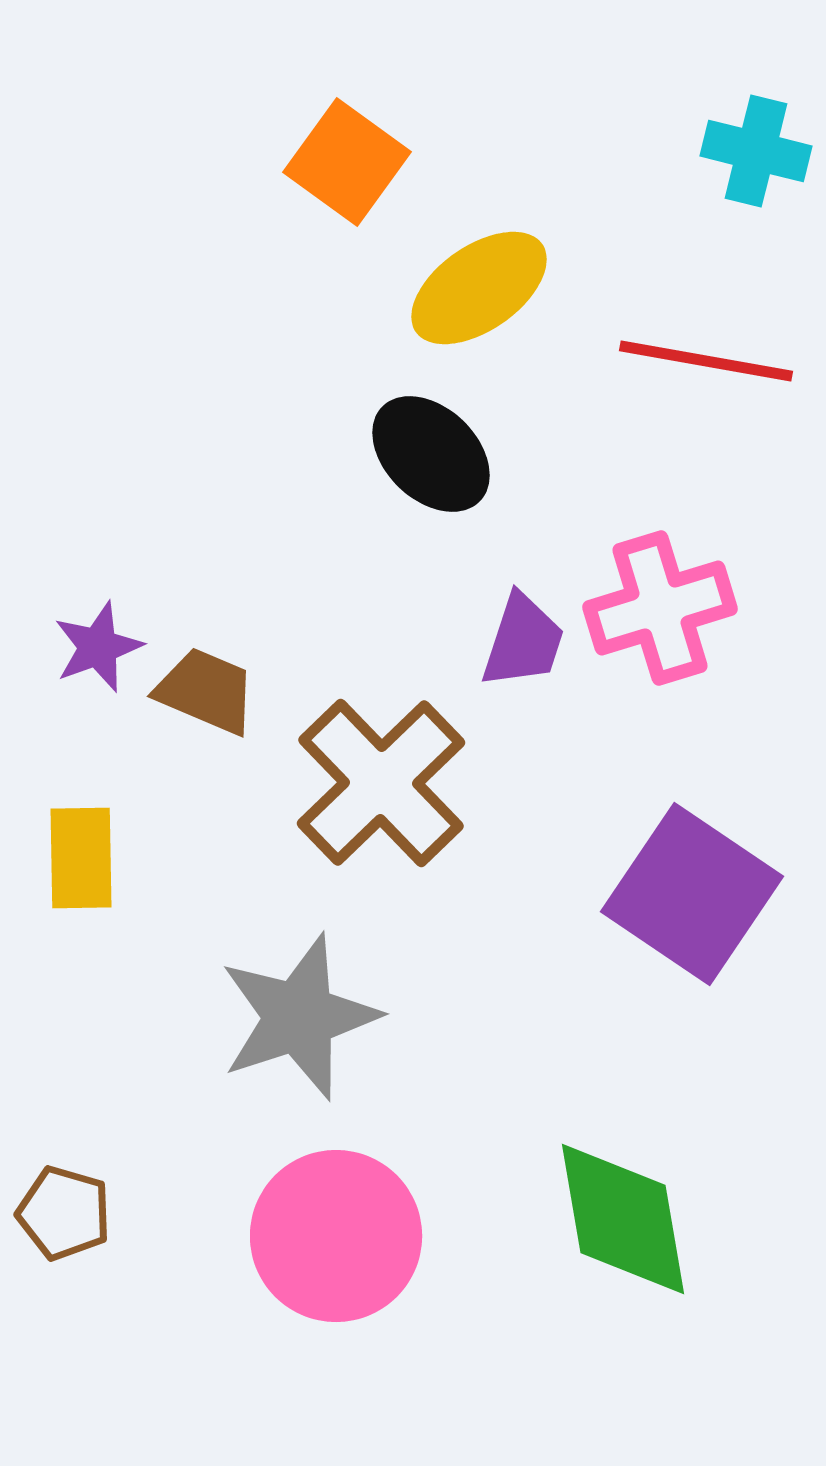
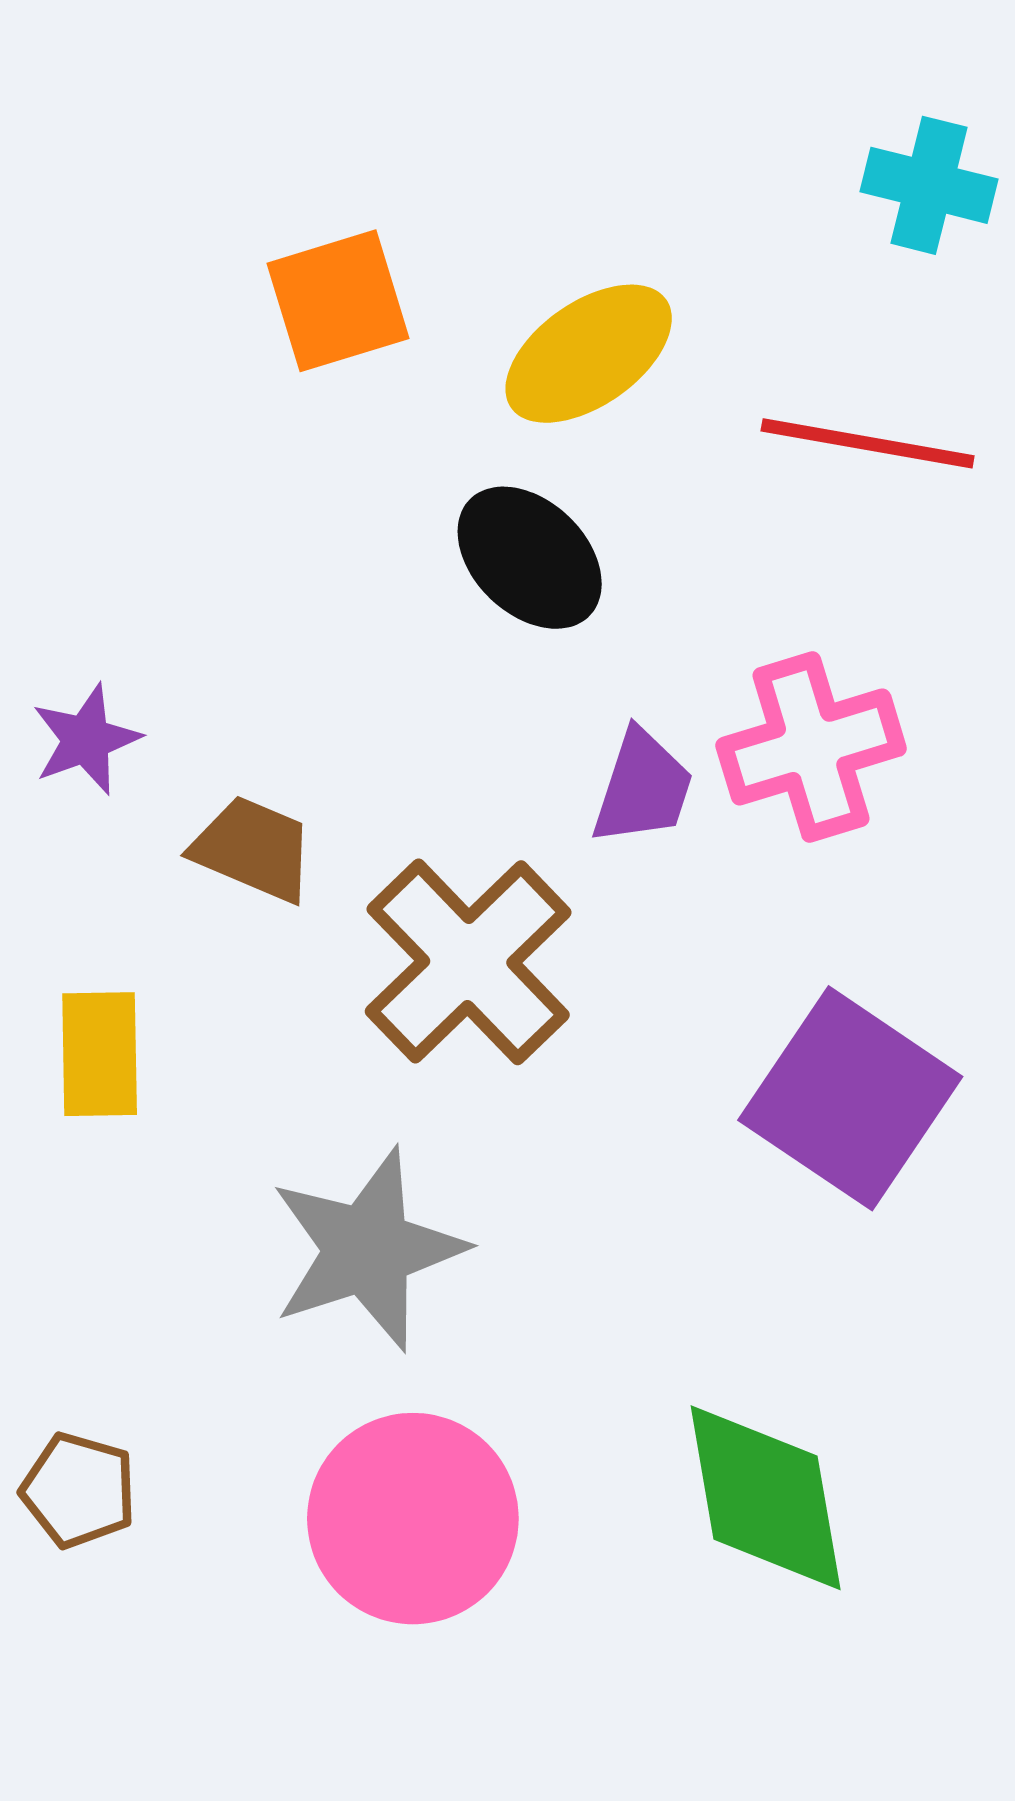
orange square: (347, 162) -> (338, 301), moved, turned 37
purple star: (98, 647) -> (86, 740), moved

